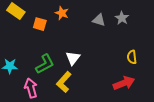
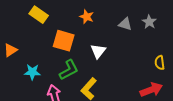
orange square: (40, 24) -> (64, 41), moved, size x1.5
white triangle: (73, 58) -> (98, 51), moved

